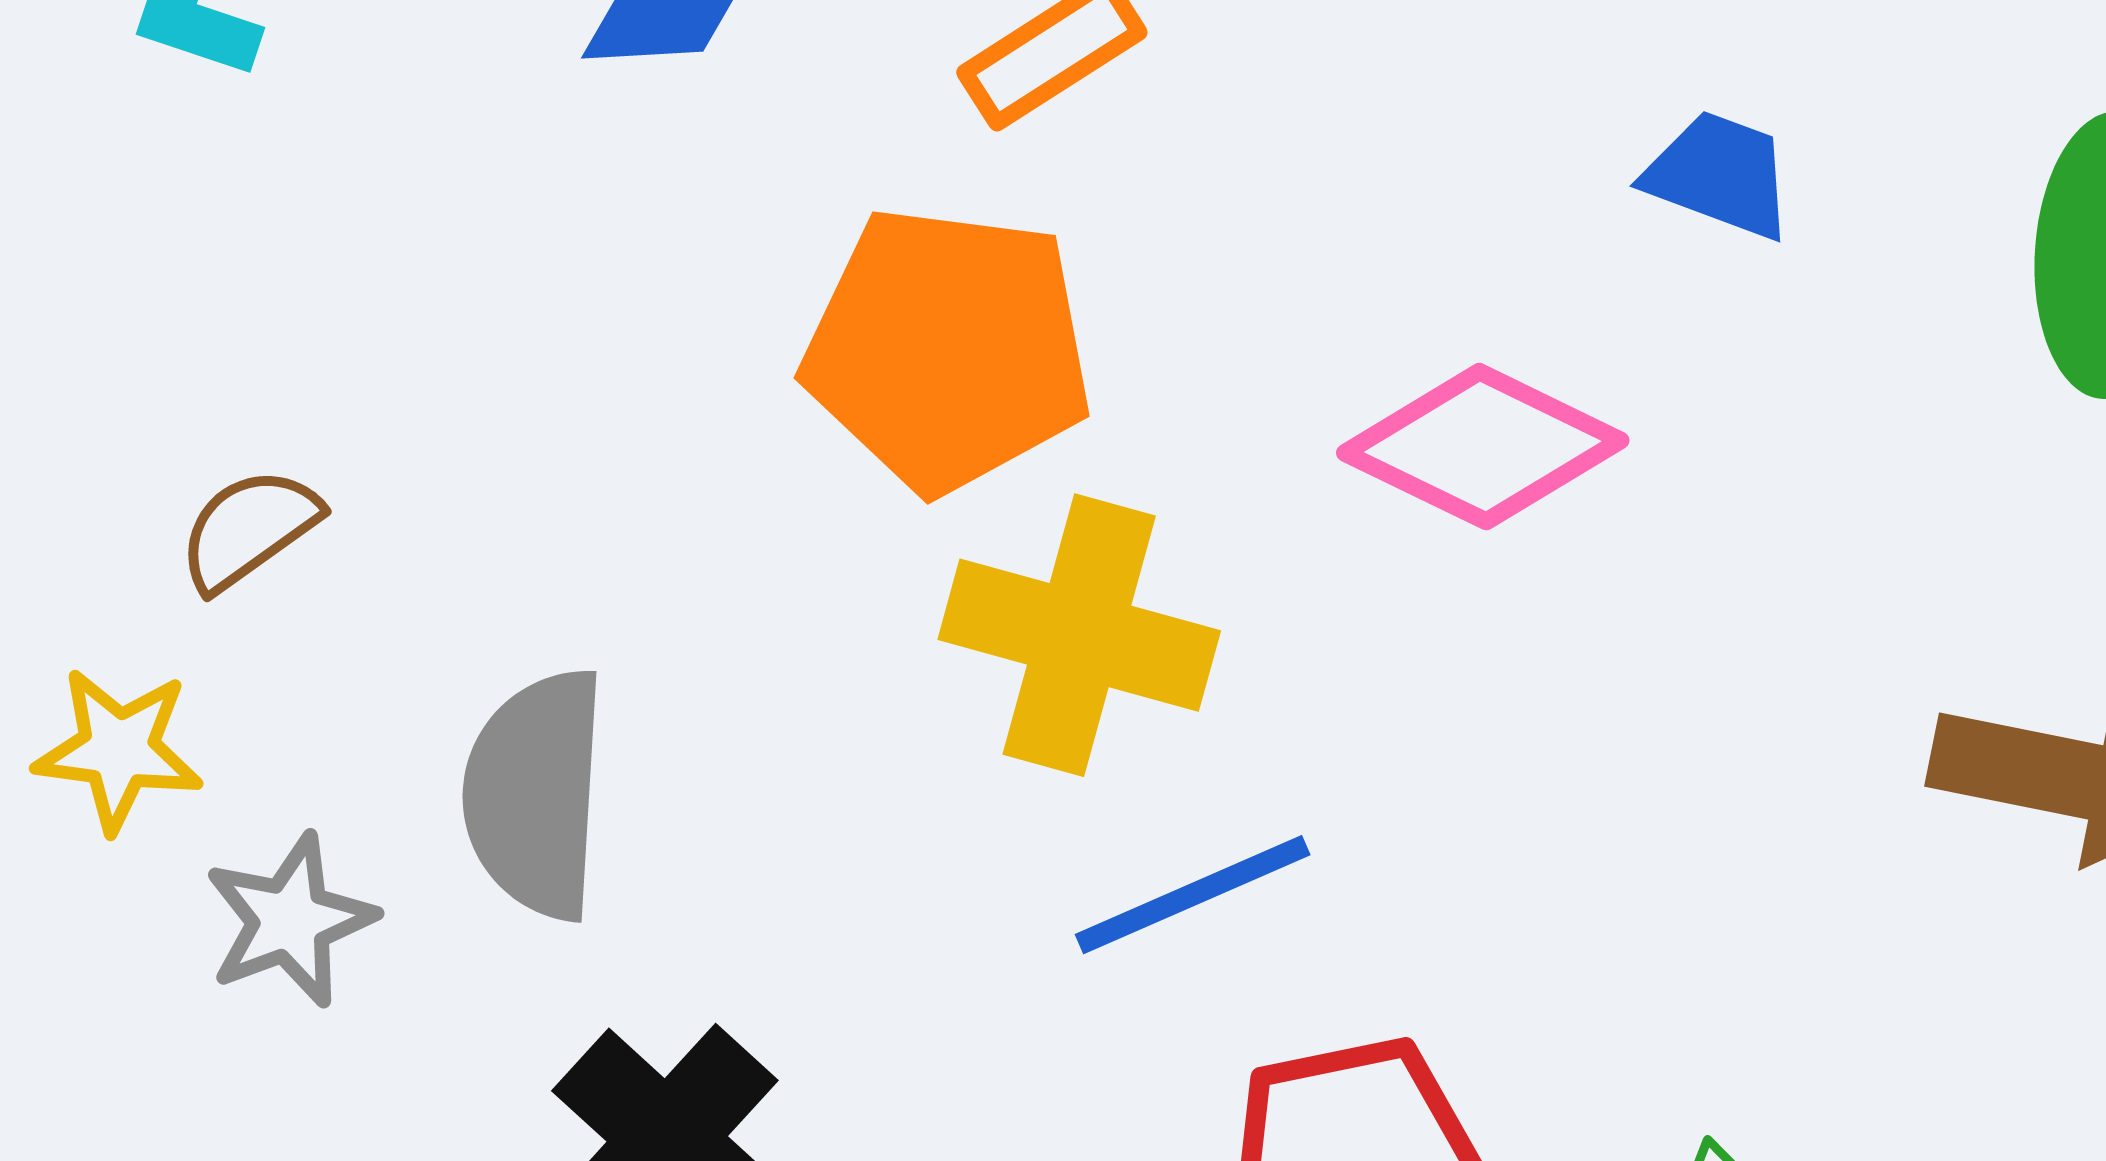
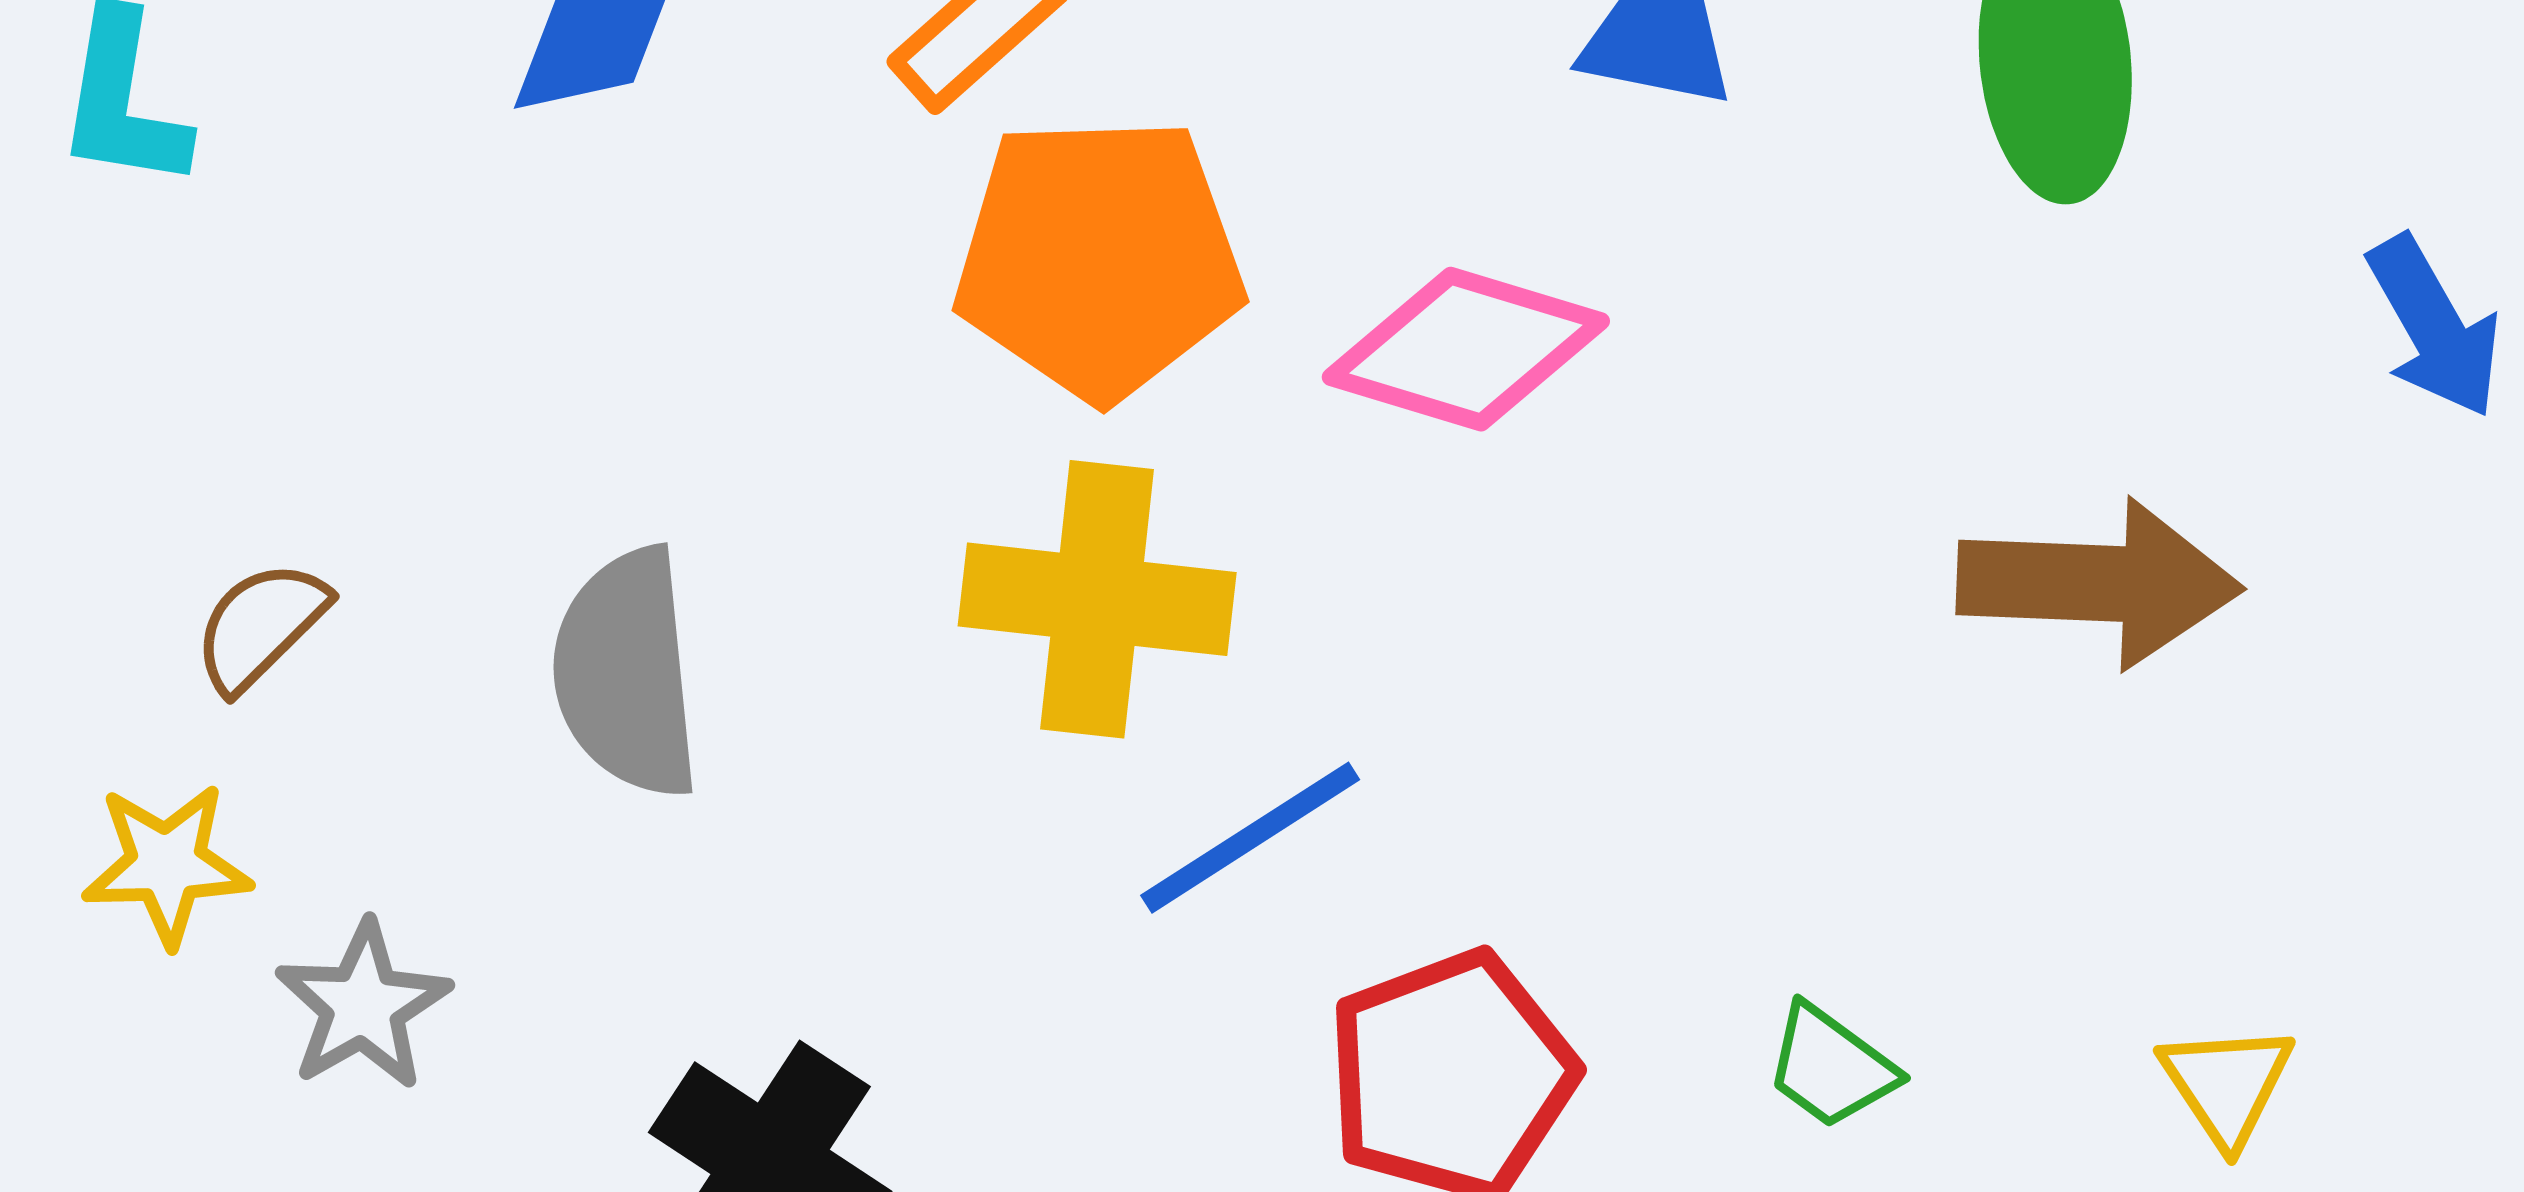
orange pentagon: (948, 349) -> (1099, 258), moved
gray semicircle: (535, 794) -> (627, 673), moved

